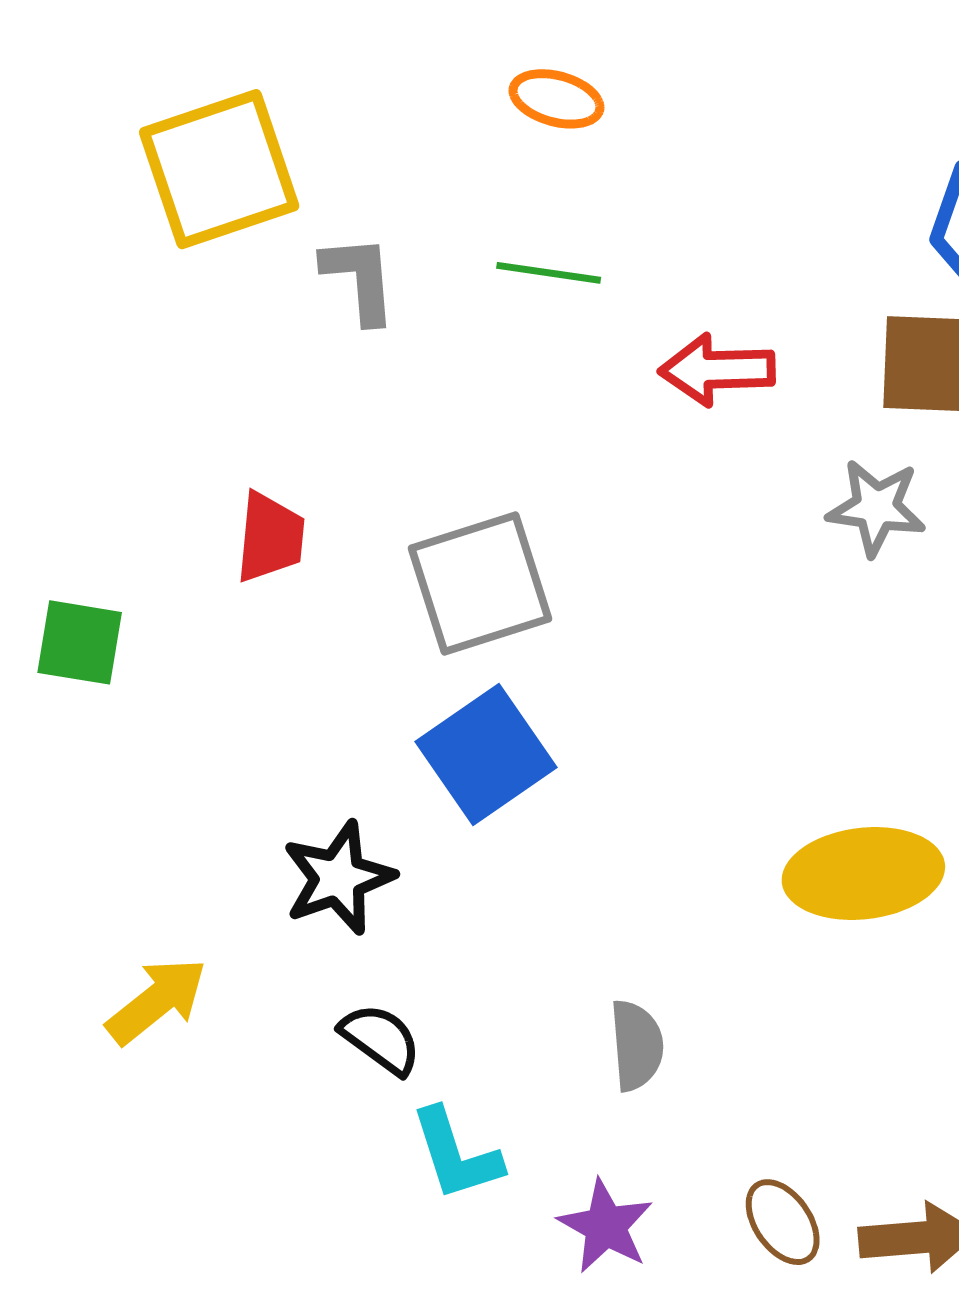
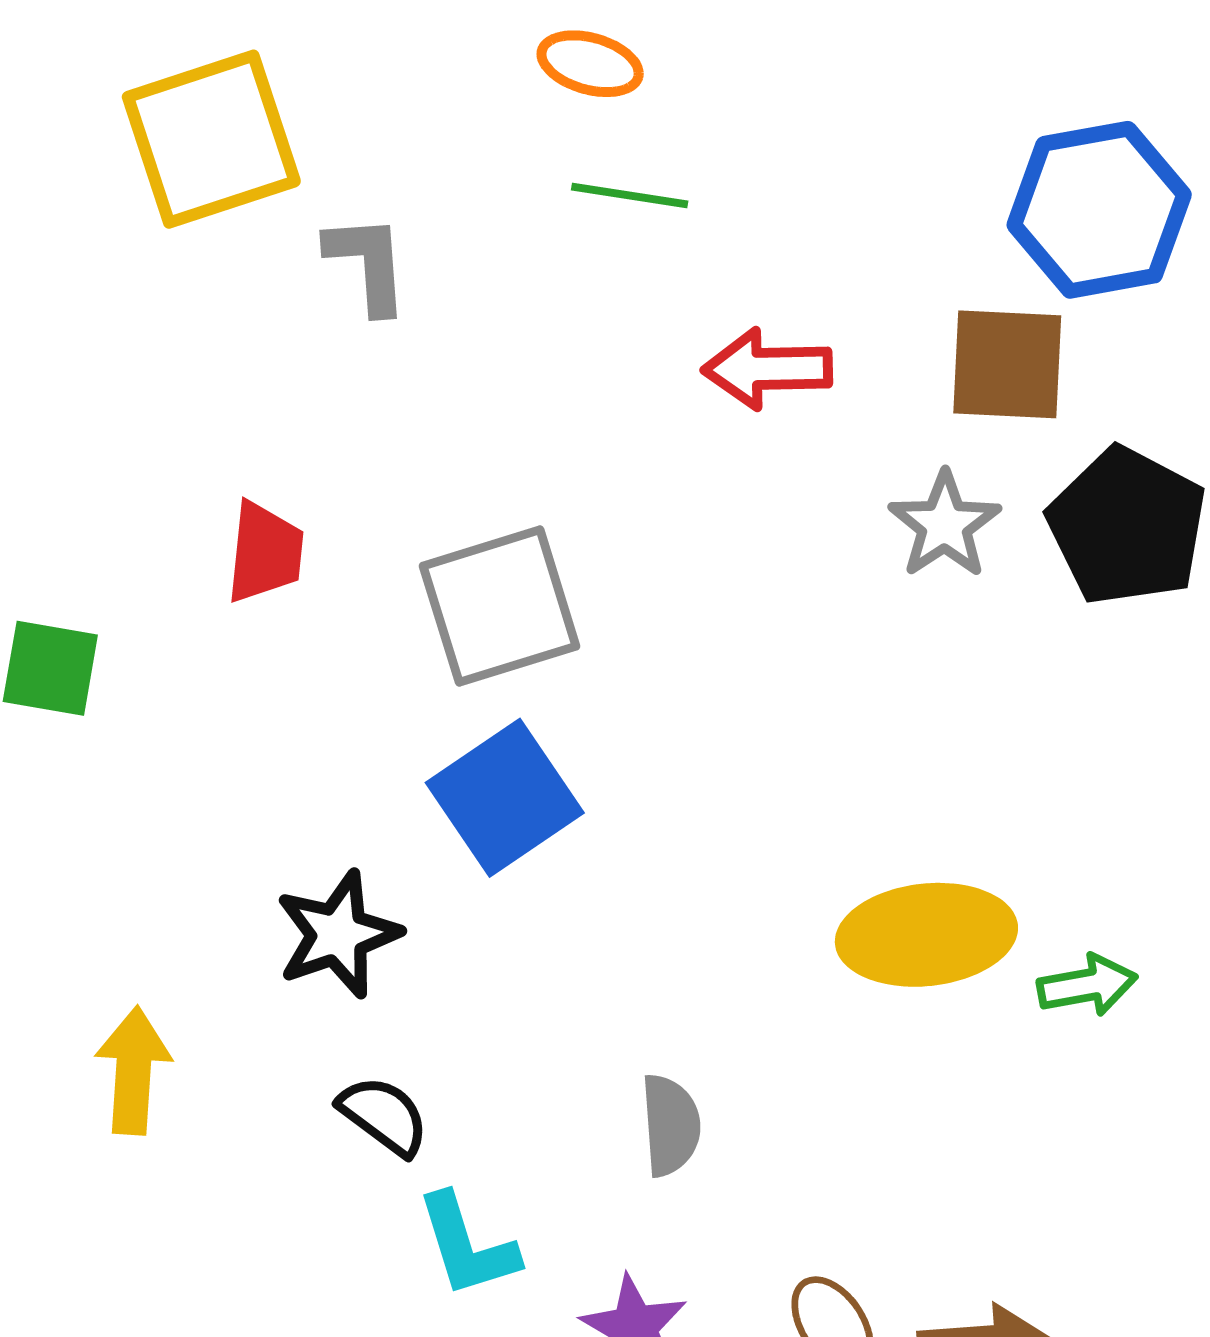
green line: (549, 273) -> (630, 195), moved
gray star: (876, 508) -> (945, 525), turned 30
yellow arrow: (157, 1001) -> (133, 1071), turned -48

